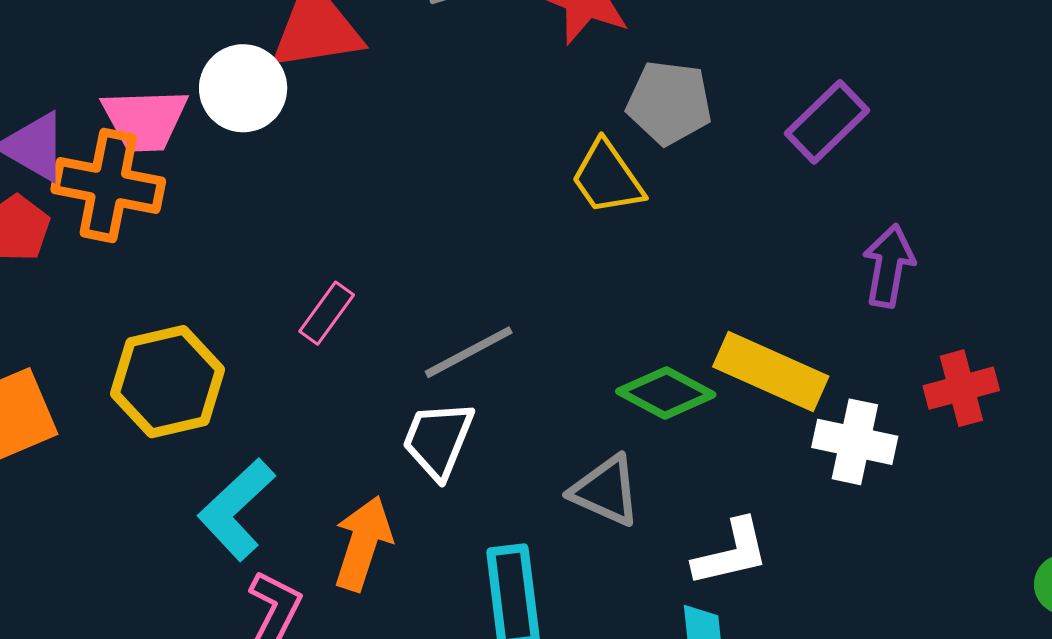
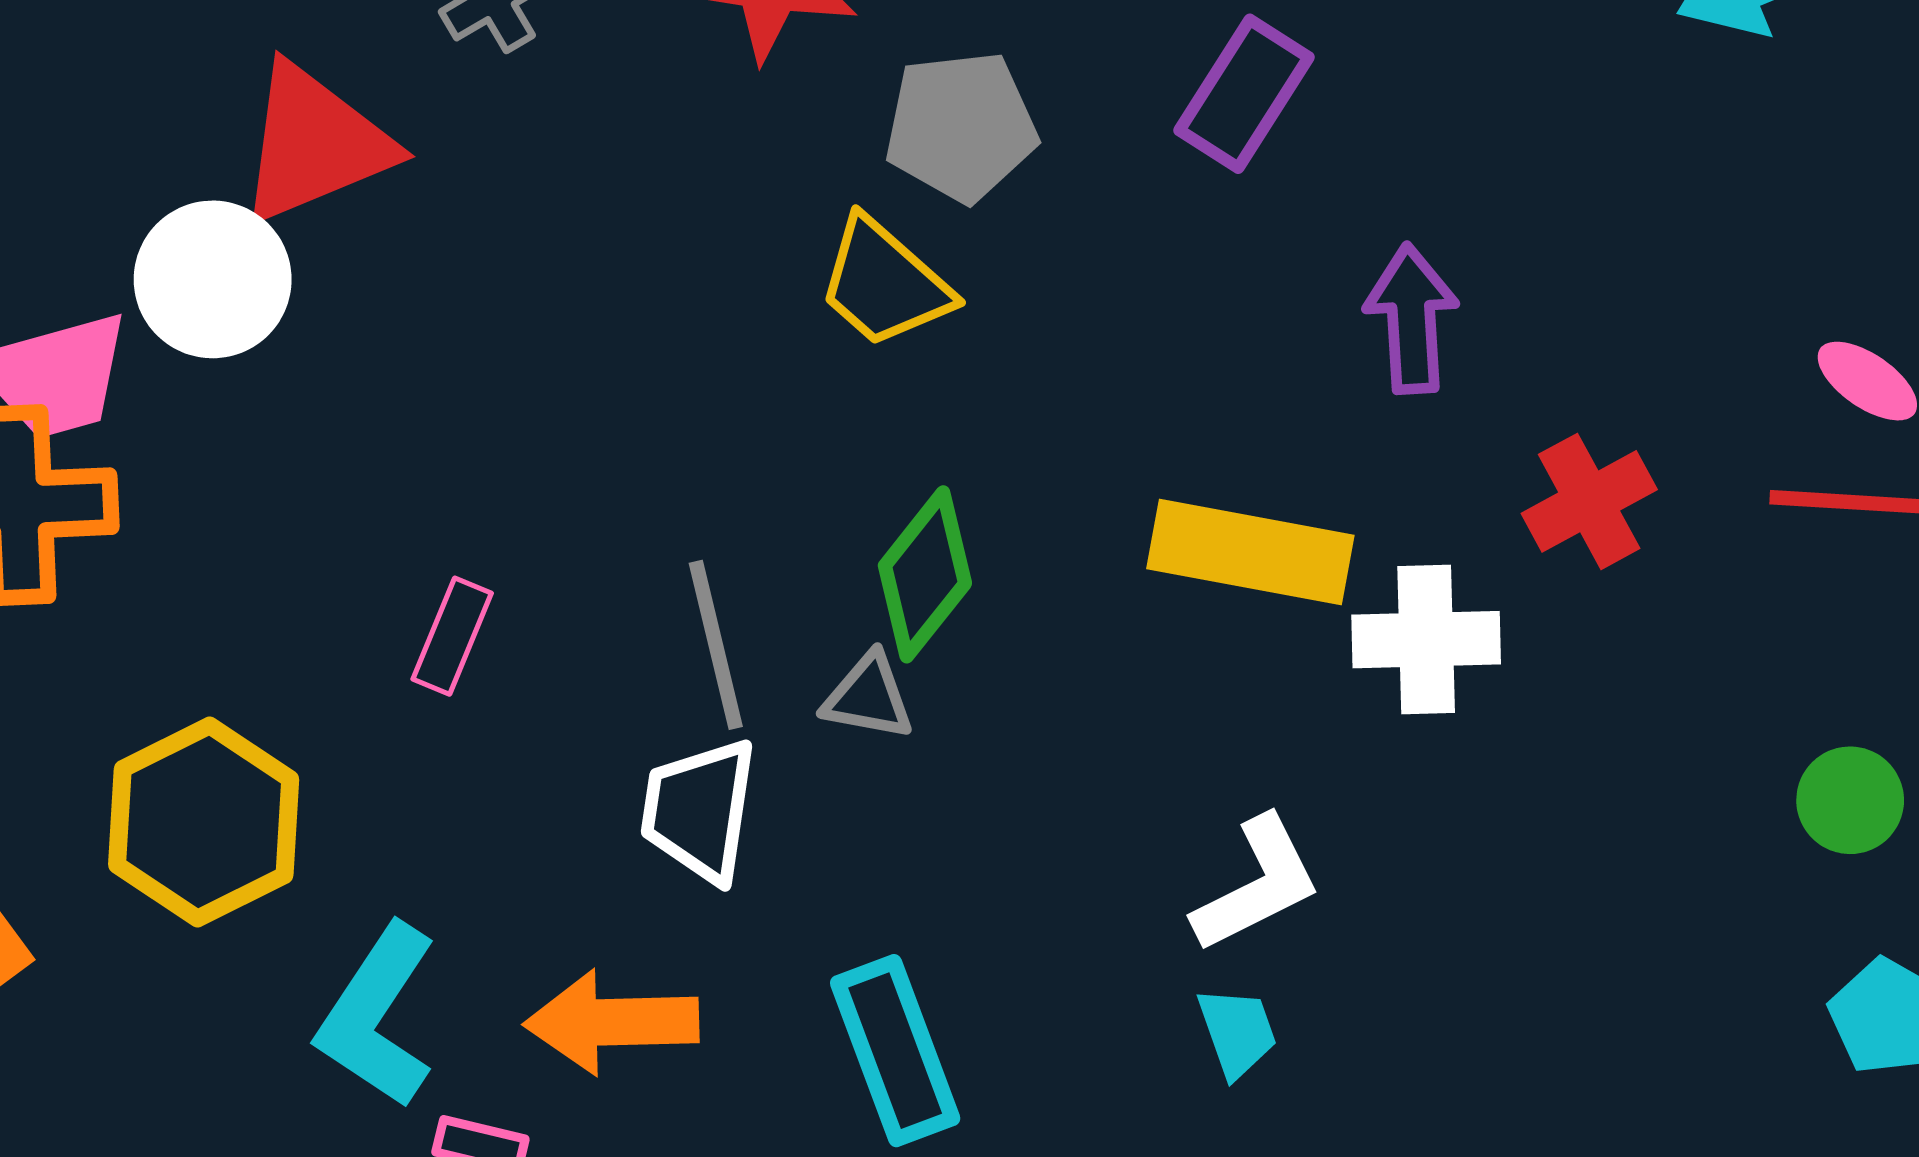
gray line: (469, 352) -> (716, 645), turned -62
green diamond: (666, 393) -> (925, 574), moved, turned -66
gray triangle: (606, 491) -> (868, 697), moved, size x0.7
orange arrow: (363, 543) -> (612, 1022), turned -96

